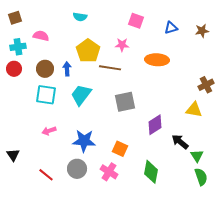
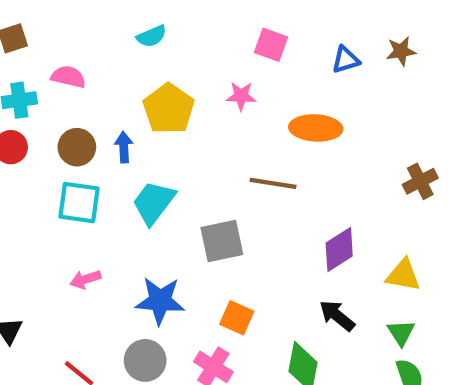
cyan semicircle: (80, 17) -> (152, 36), turned -32
brown star: (202, 31) -> (401, 51), moved
brown line: (110, 68) -> (273, 183), moved
gray square: (125, 102) -> (222, 241), moved
yellow triangle: (194, 110) -> (403, 275), moved
purple diamond: (155, 125) -> (339, 250), moved
black arrow: (180, 142) -> (337, 316), moved

